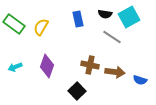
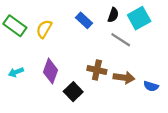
black semicircle: (105, 14) -> (113, 15), turned -80
blue rectangle: (78, 19) -> (84, 20), turned -35
black square: (77, 91) -> (73, 92), moved

